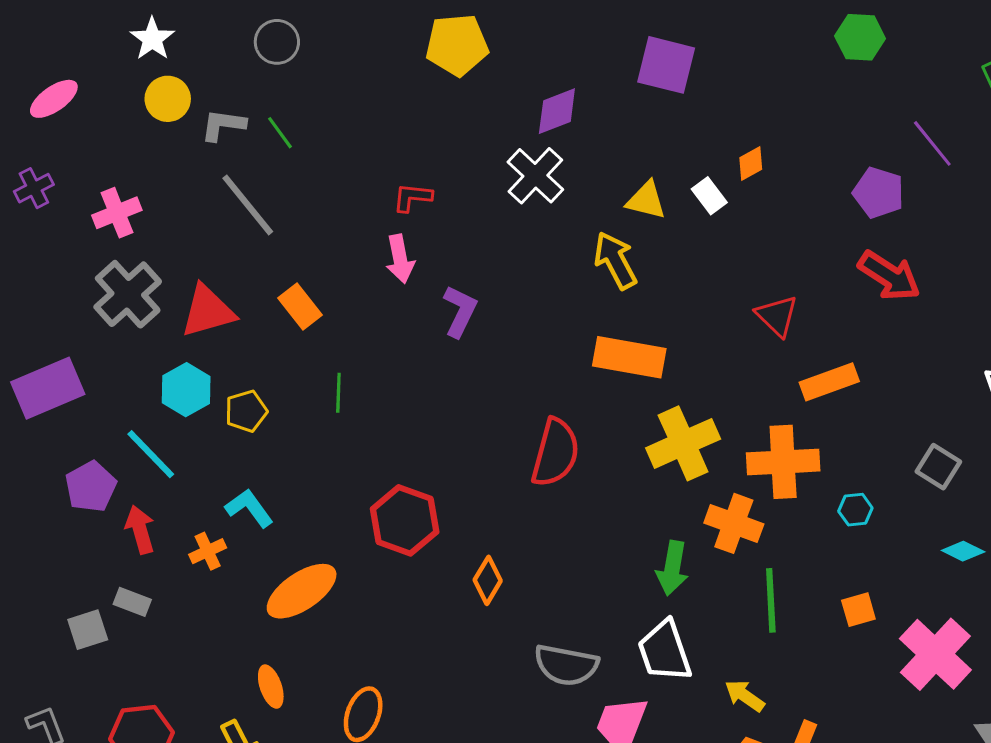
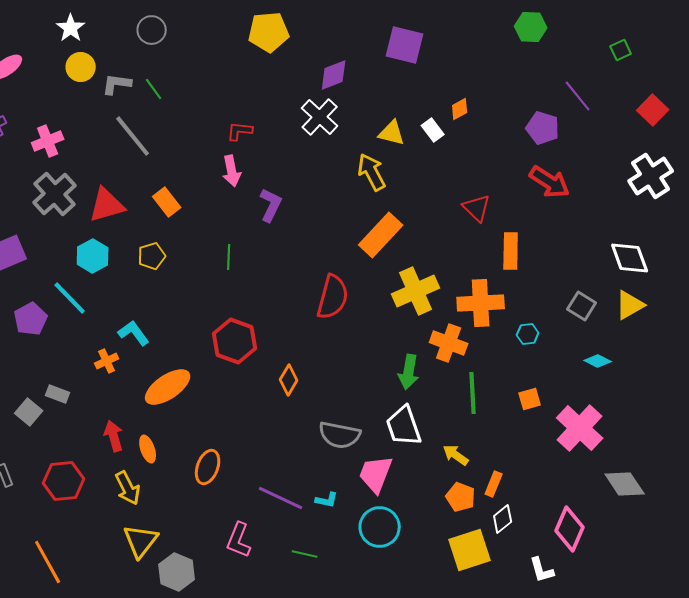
orange rectangle: (629, 357) -> (381, 235), turned -57
orange rectangle: (829, 382) -> (511, 251), turned -69
green line: (338, 393) -> (229, 257), moved
yellow pentagon: (246, 411) -> (152, 256), moved
red arrow: (140, 530) -> (114, 436), moved
gray square: (88, 630) -> (29, 412), turned -32

